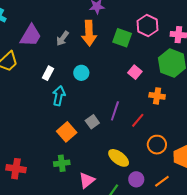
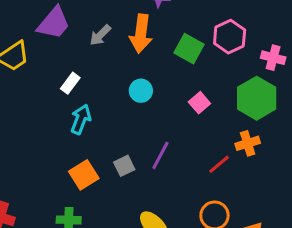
cyan circle: (81, 73) -> (141, 91), moved
orange cross: (157, 96) -> (248, 143), moved, turned -35
red line: (138, 120) -> (219, 164), moved

